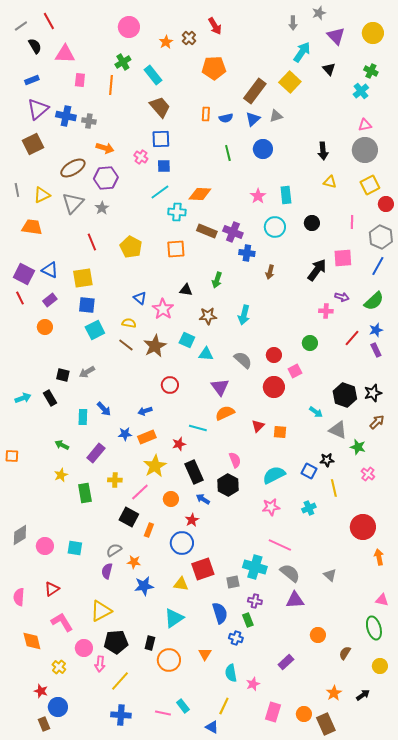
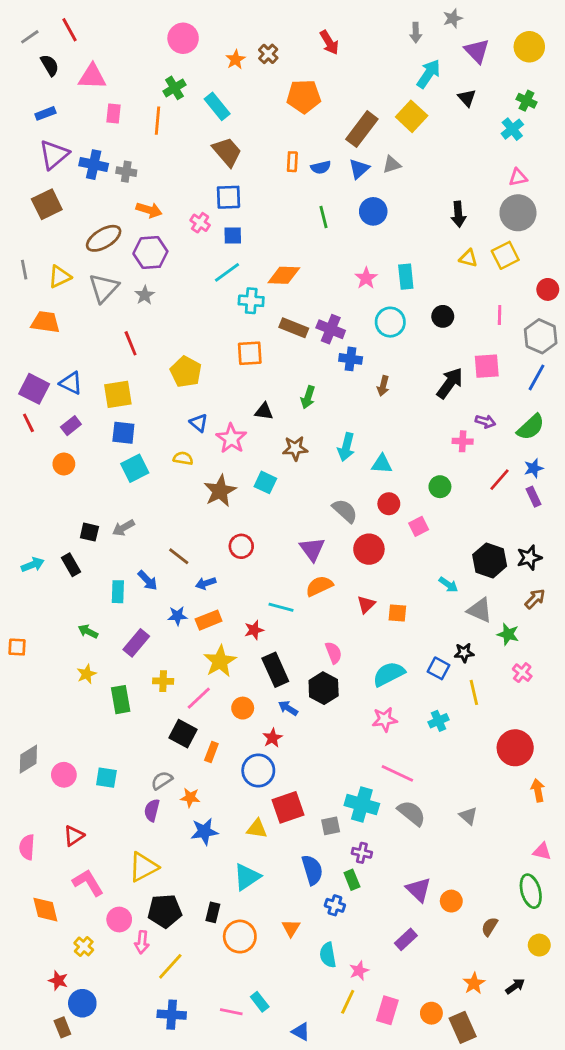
red arrow: (215, 26) -> (329, 43), moved
yellow square: (370, 185) -> (505, 255), moved
yellow pentagon: (131, 247) -> (186, 372), moved
brown line: (126, 345) -> (179, 556), moved
cyan triangle: (206, 354) -> (382, 464), moved
red circle: (274, 387) -> (369, 549), moved
purple triangle: (295, 600) -> (419, 890), moved, turned 48
yellow line: (224, 706) -> (348, 1002), moved

